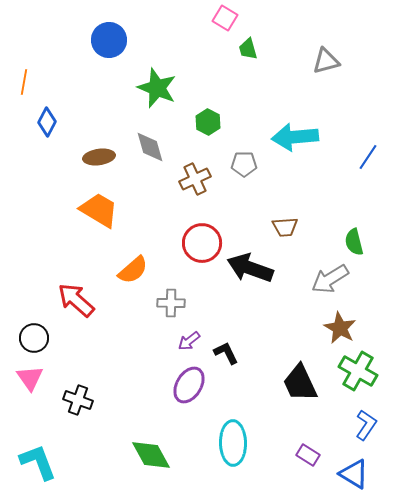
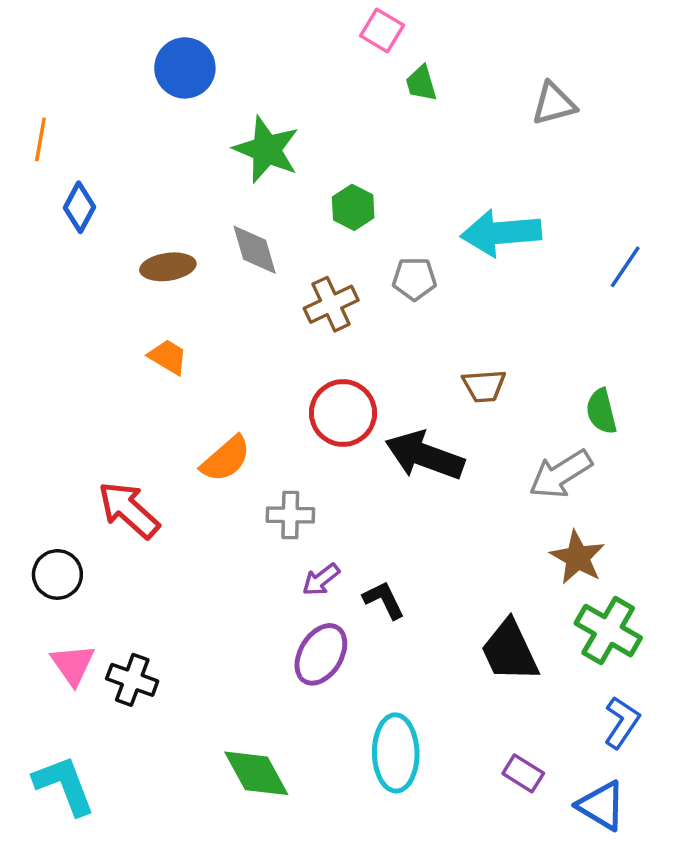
orange trapezoid: (99, 210) -> (168, 357), size x0.6
pink triangle: (30, 378) -> (73, 665), moved

